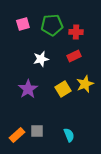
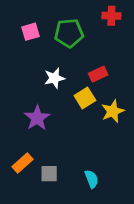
red cross: (76, 32) -> (111, 16), moved
yellow square: (63, 89) -> (85, 98), moved
orange rectangle: (17, 135) -> (23, 163), moved

